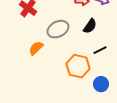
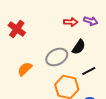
gray ellipse: (58, 29) -> (57, 57), moved

